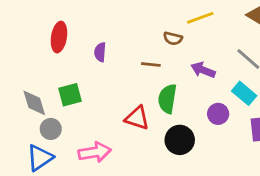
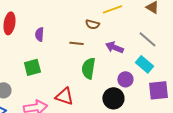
green square: (70, 95) -> (32, 67), moved
red triangle: (137, 118) -> (64, 96), moved
black circle: (180, 140) -> (113, 98), moved

